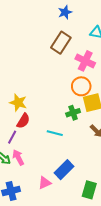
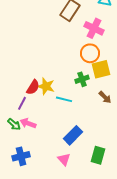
yellow star: (18, 103) -> (46, 86), moved
pink arrow: (18, 157) -> (28, 123), turned -42
pink triangle: (45, 183) -> (64, 159), moved, turned -48

